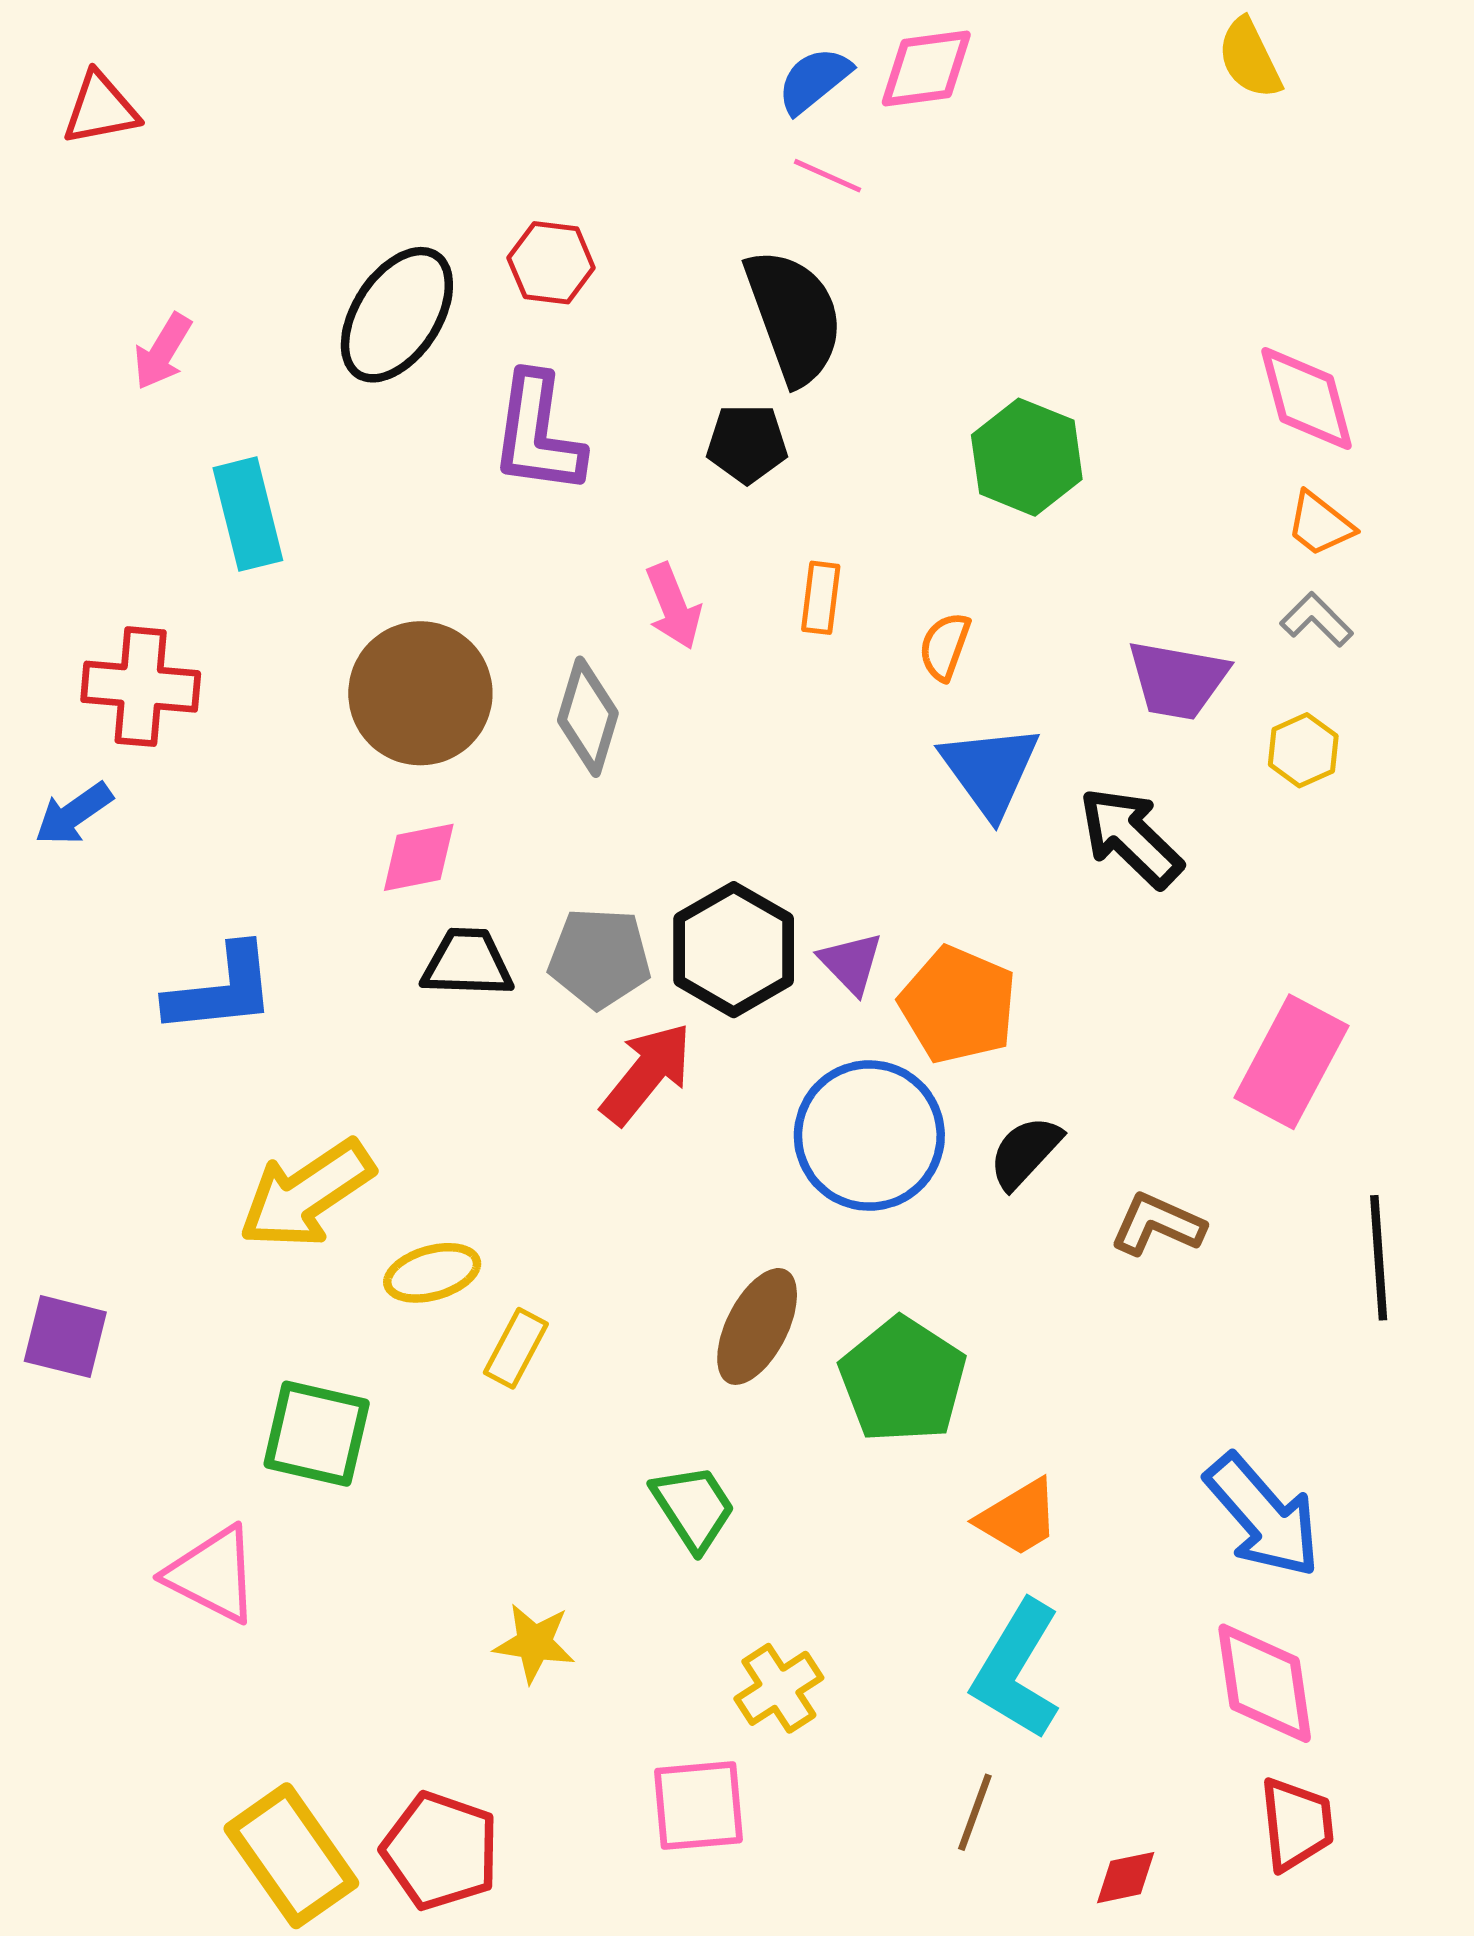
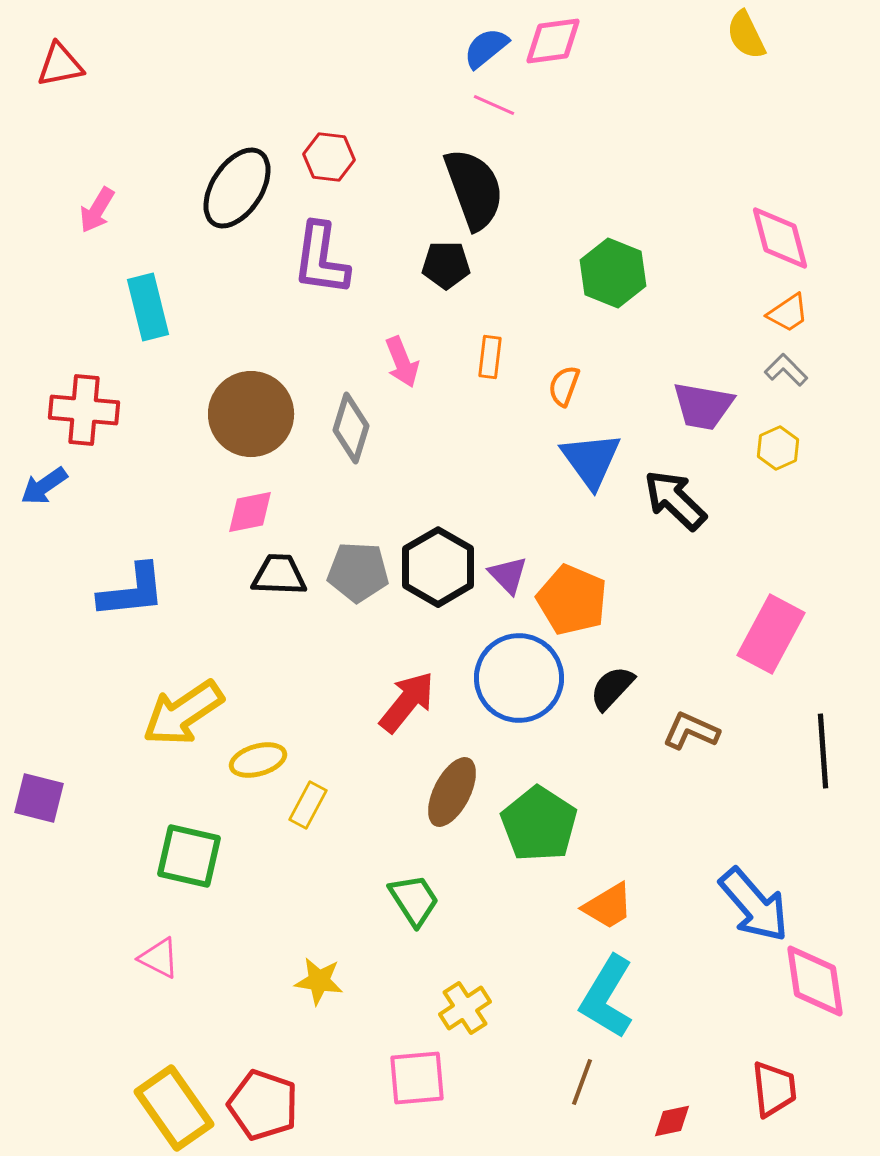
orange trapezoid: (1320, 524) -> (788, 313), turned -72
red arrow: (647, 1074) -> (407, 702), moved
pink triangle: (213, 1574) -> (159, 958), moved, size x0.7
pink diamond: (1265, 1683) -> (815, 981), moved

